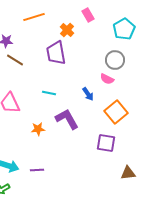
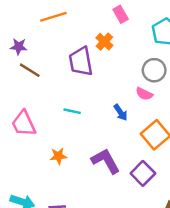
orange cross: (67, 30) -> (104, 42), moved
purple L-shape: (67, 119) -> (106, 161), moved
purple square: (106, 143) -> (143, 173), turned 36

